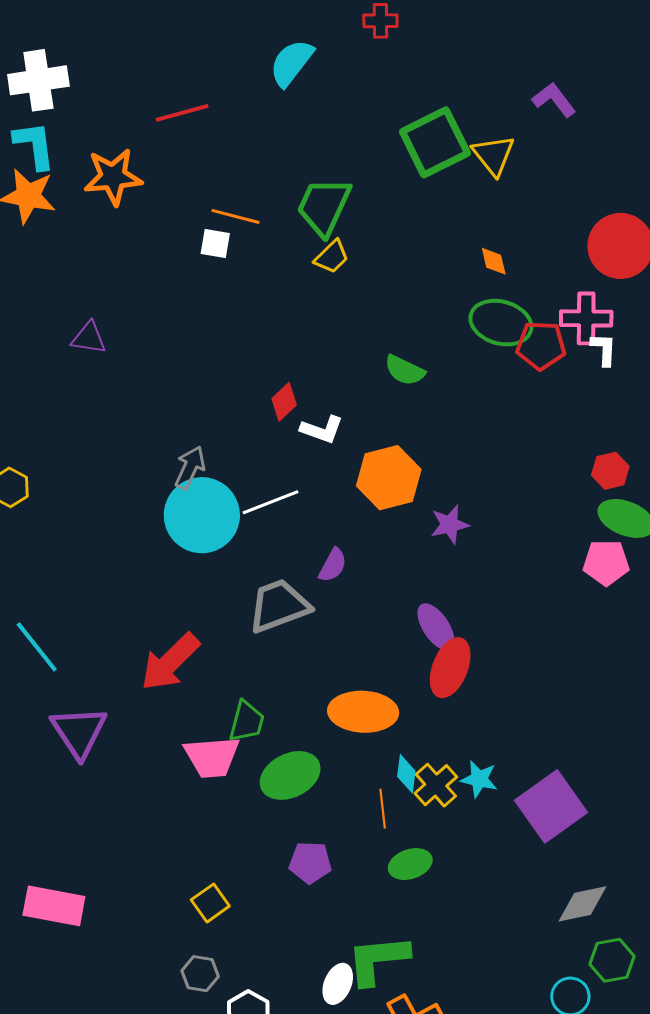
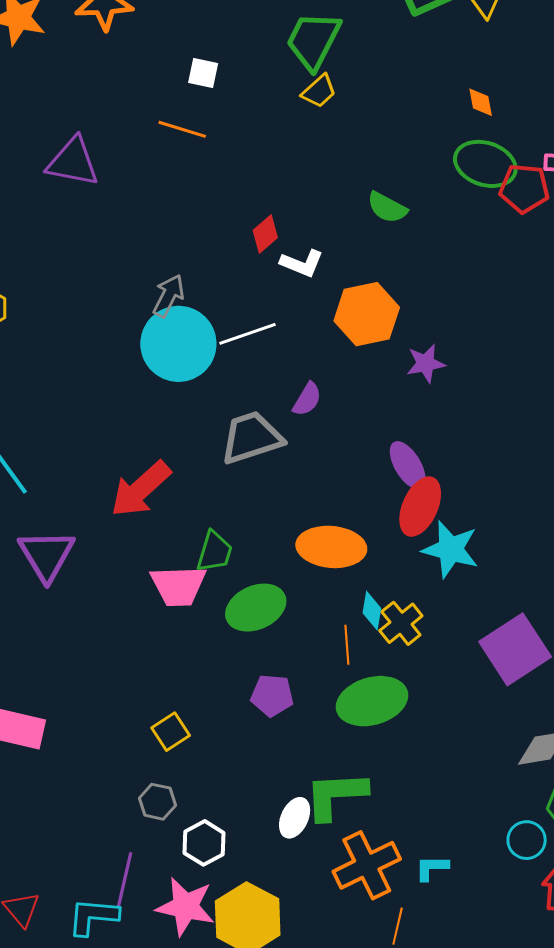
orange line: (235, 216) -> (182, 129), moved
purple triangle: (89, 338) -> (73, 162), size x1.5
cyan star: (479, 779) -> (451, 549), moved, size x1.5
green ellipse: (410, 864) -> (372, 701), size x1.6

